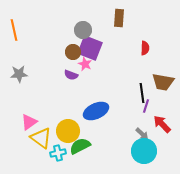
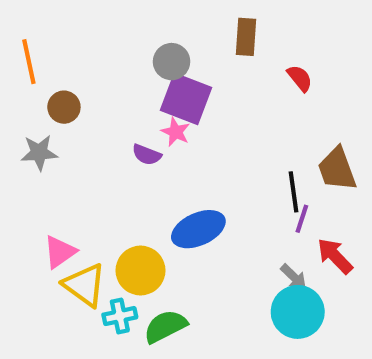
red semicircle: (145, 48) -> (300, 78), moved, turned -40
brown circle: (73, 52) -> (64, 107), moved
brown trapezoid: (163, 82) -> (337, 169), turned 60
green semicircle: (80, 146) -> (165, 326), moved

